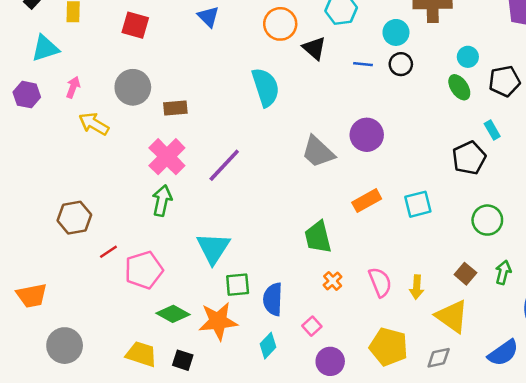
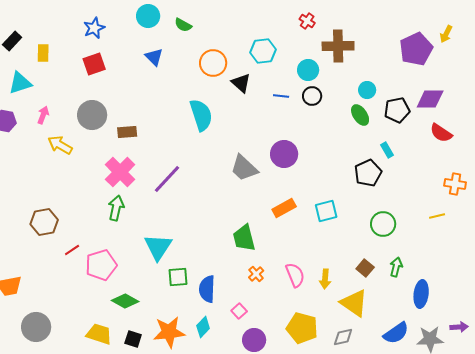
red square: (135, 25) -> (94, 64), turned -35
orange star: (218, 321) -> (169, 332), moved

